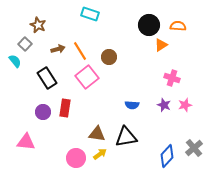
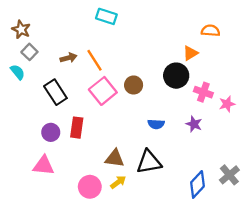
brown star: (38, 25) -> (21, 29), moved
black circle: (149, 25) -> (176, 76), moved
brown circle: (109, 57) -> (134, 85), moved
pink star: (185, 105) -> (227, 104), moved
pink triangle: (26, 142) -> (44, 165), moved

